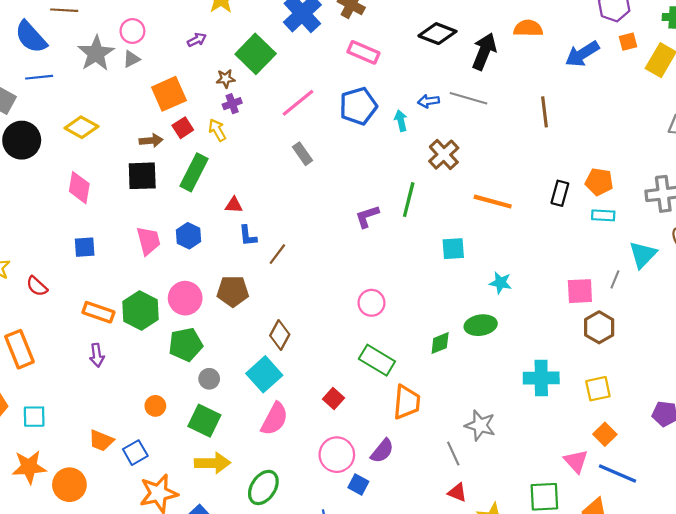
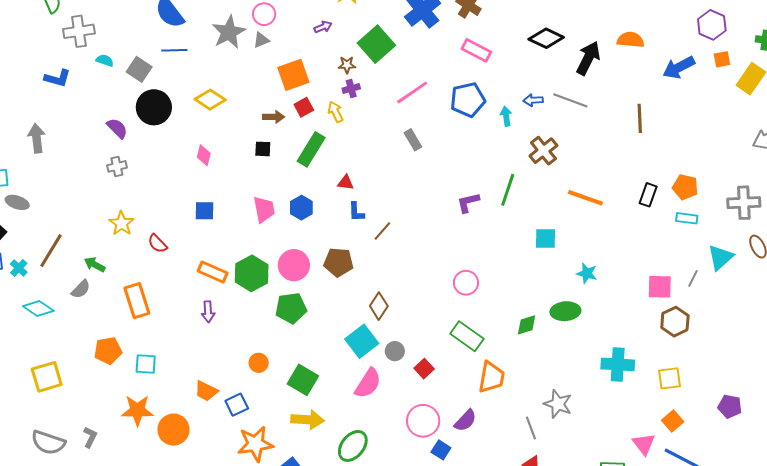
black square: (142, 176) -> (263, 149), size x0.6
pink diamond: (79, 188) -> (204, 155), size x0.7
gray circle: (209, 379) -> (395, 351), moved

